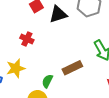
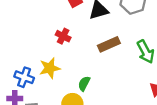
brown rectangle: (72, 68) -> (109, 44), moved

